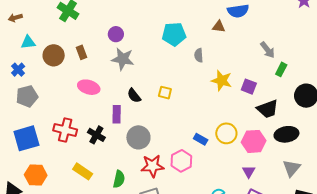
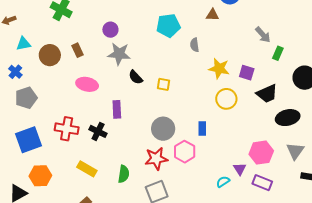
black semicircle: (134, 96) -> (136, 77), moved
yellow circle: (226, 133) -> (226, 99), moved
gray circle: (138, 137) -> (163, 129), moved
blue rectangle: (201, 139) -> (202, 129), turned 64
pink hexagon: (254, 141) -> (261, 153), moved
purple triangle: (249, 172) -> (240, 169), moved

